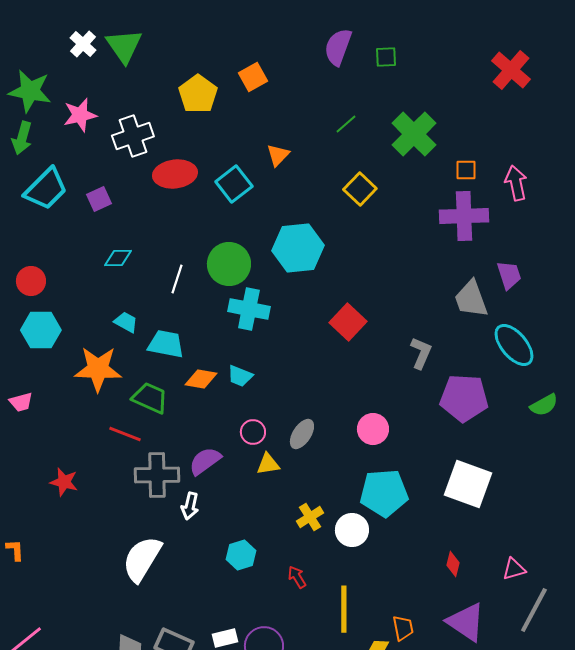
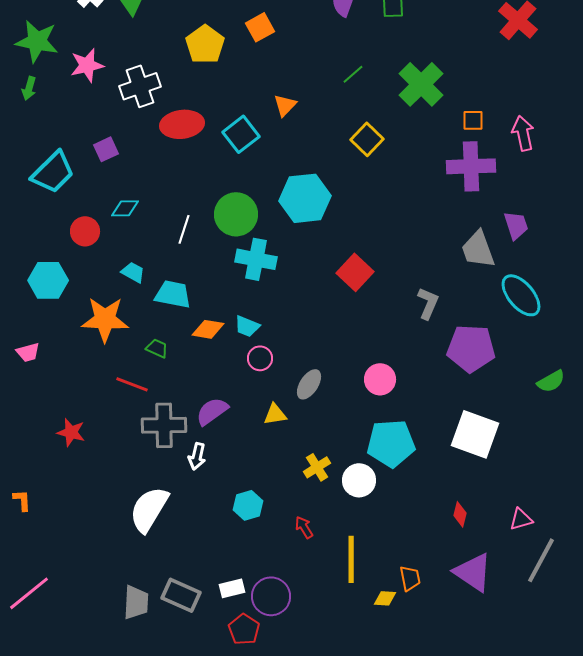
green arrow: (22, 138) -> (29, 88), size x0.7
cyan trapezoid: (46, 189) -> (53, 172), moved
red circle: (31, 281) -> (85, 231), moved
green trapezoid: (150, 398) -> (157, 348), size x0.6
green semicircle: (544, 405) -> (551, 381), moved
pink circle: (253, 432) -> (260, 358), moved

